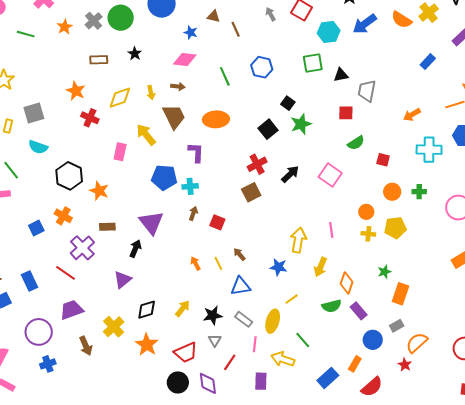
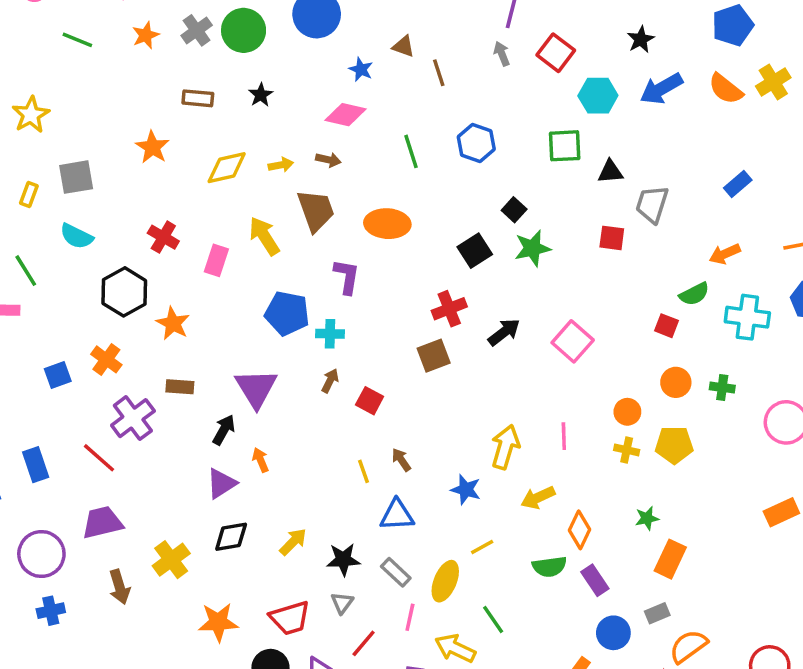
blue rectangle: (428, 62) -> (738, 184), moved
yellow arrow: (151, 93) -> (281, 165), turned -96
red cross: (90, 118) -> (163, 237), moved
green semicircle: (356, 143) -> (694, 294), moved
orange arrow: (195, 263) -> (260, 460), moved
yellow arrow: (320, 267) -> (538, 498), turned 36
purple triangle: (122, 280) -> (221, 483), moved
orange star: (147, 345) -> (218, 622), moved, turned 30

